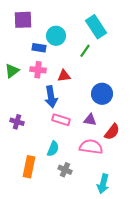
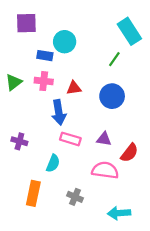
cyan rectangle: (96, 27) -> (129, 31), moved
green line: (85, 51) -> (114, 59), moved
blue circle: (102, 94) -> (112, 96), moved
cyan semicircle: (53, 149) -> (53, 163), moved
cyan arrow: (103, 184) -> (119, 213), turned 72

